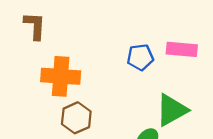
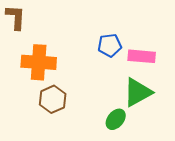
pink rectangle: (182, 49) -> (142, 56), moved

